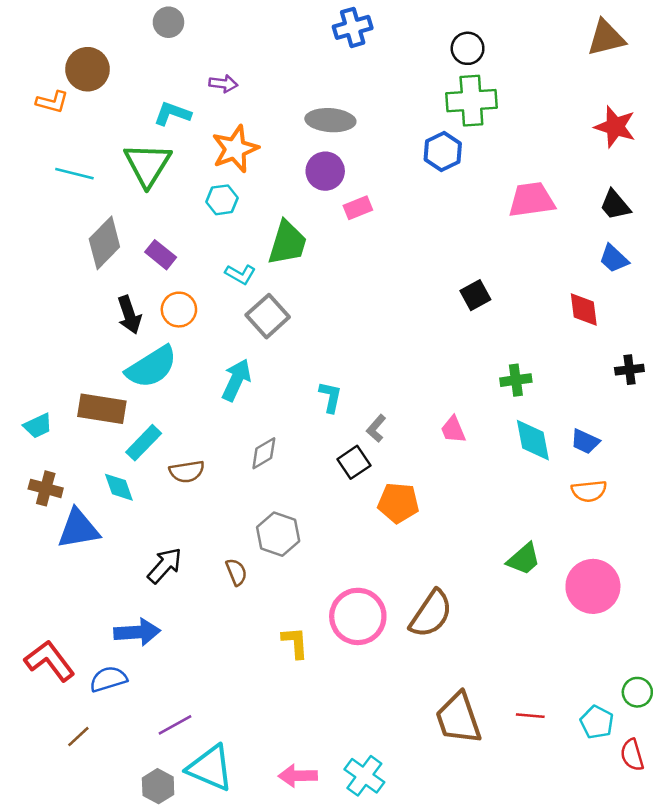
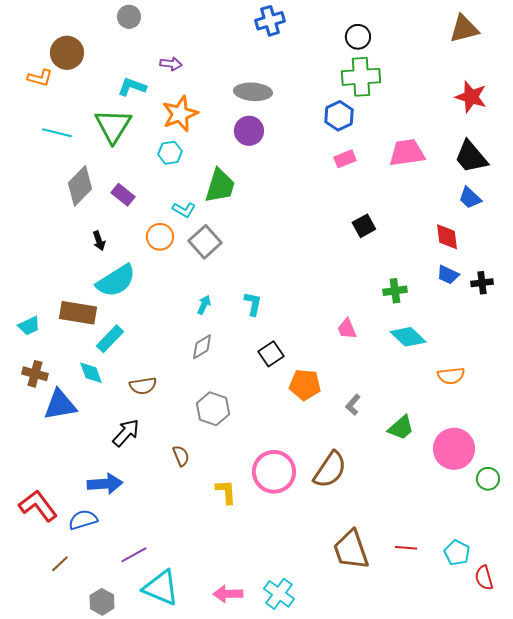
black trapezoid: (615, 205) -> (471, 157), size x1.4
pink rectangle: (358, 208) -> (345, 159), moved
orange circle: (179, 310) -> (160, 237), moved
black arrow: (129, 315) -> (99, 241), size x0.7
cyan arrow: (236, 380) -> (204, 305), moved, size x0.6
gray L-shape: (376, 428) -> (353, 405), moved
cyan diamond: (533, 440) -> (408, 337), turned -36
blue trapezoid: (585, 441) -> (448, 275), moved
brown semicircle: (187, 471) -> (143, 386), moved
brown semicircle: (236, 572) -> (181, 456), moved
green circle: (637, 692) -> (488, 479), moved
gray hexagon: (158, 786) -> (102, 602), moved

